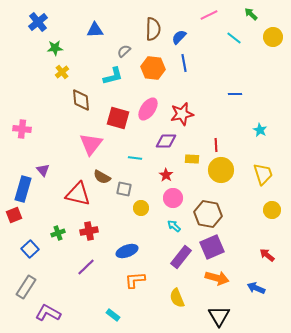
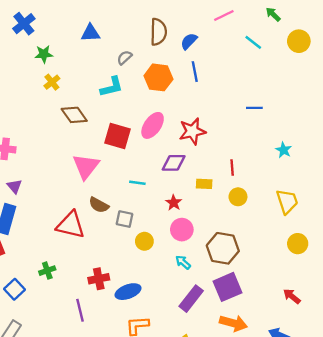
brown diamond: (81, 100) -> (74, 115), turned -30
purple triangle: (43, 170) -> (15, 186), moved
yellow circle: (221, 170) -> (238, 197), size x0.6
red cross: (89, 231) -> (99, 279), moved
purple line: (86, 267) -> (80, 310), turned -60

